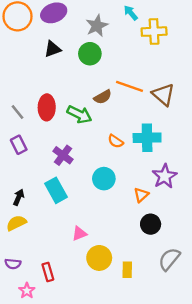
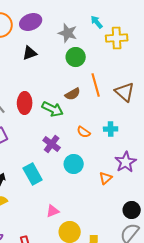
gray star: (97, 26) -> (68, 33), turned -30
green circle: (90, 54) -> (76, 57), moved
orange line: (130, 86) -> (96, 85), turned 55
cyan cross: (147, 138) -> (111, 129), size x0.6
purple cross: (63, 155) -> (52, 144), moved
black circle: (151, 224) -> (132, 210), moved

